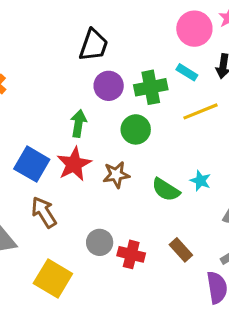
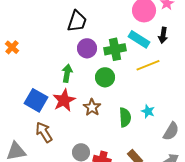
cyan rectangle: (187, 72) -> (139, 39), size x1.5
brown star: (116, 175) -> (92, 107), turned -30
green semicircle: (166, 190) -> (125, 117), turned -126

